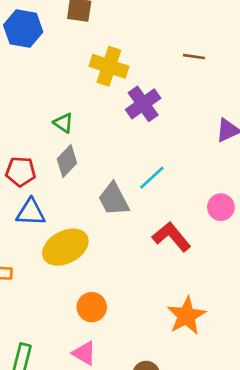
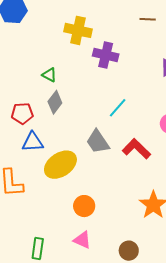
brown line: (194, 57) -> (148, 19), moved
purple cross: (143, 104) -> (106, 55), turned -35
gray trapezoid: (114, 199) -> (98, 142), moved

